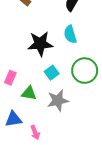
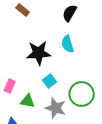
green circle: (85, 71) -> (82, 94), moved
gray star: (58, 100) -> (56, 108), turned 30

